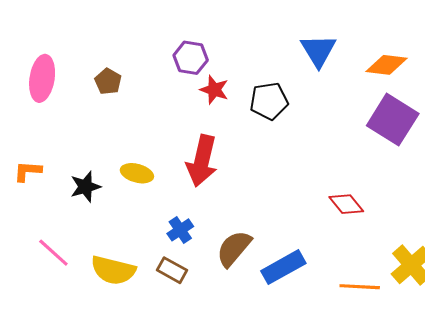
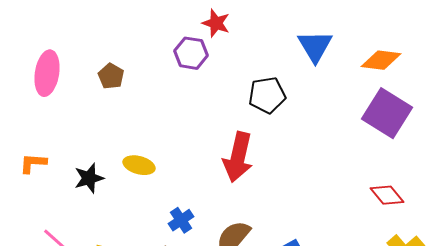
red star: (214, 90) -> (216, 23), moved
red arrow: (202, 161) -> (238, 157), moved
red diamond: (346, 204) -> (387, 195), moved

